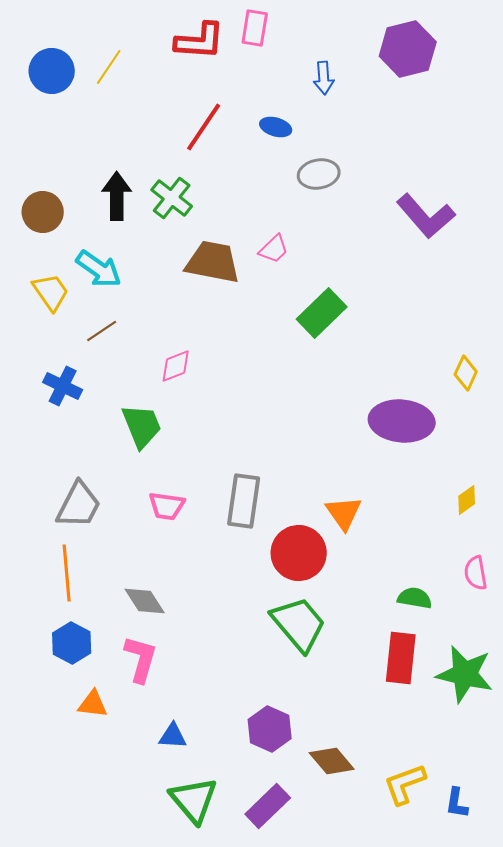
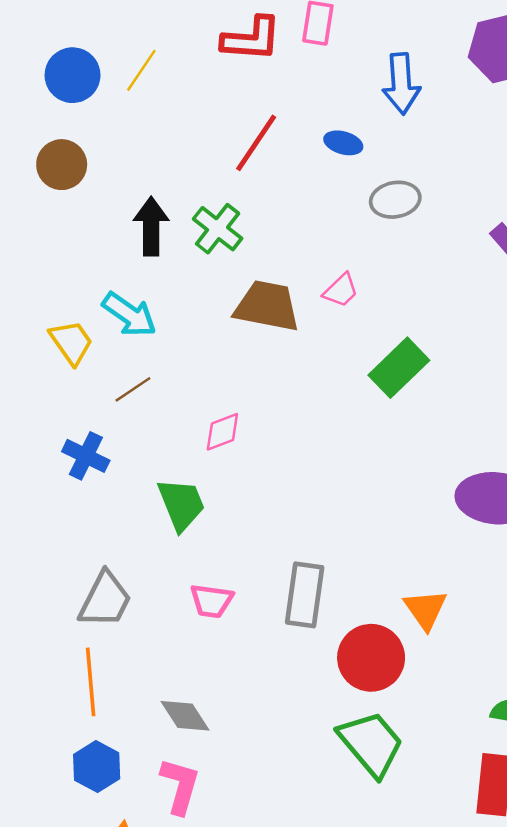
blue arrow: (324, 78) -> (401, 84), size x1.5
brown circle: (43, 212) -> (62, 165), moved

